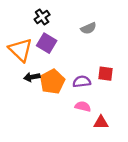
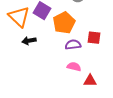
orange pentagon: (52, 82) -> (64, 23), moved

